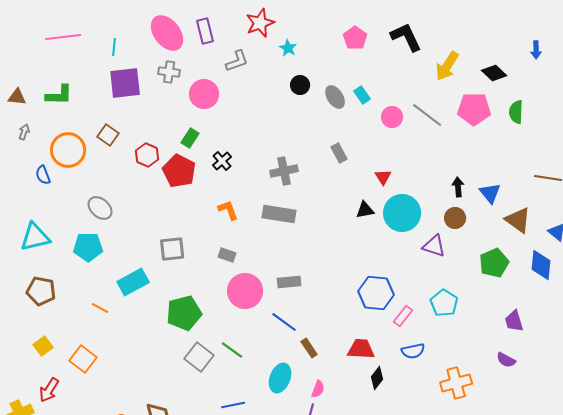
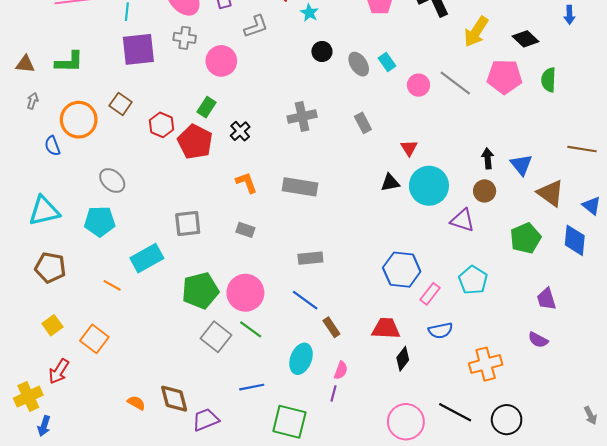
gray cross: (284, 171) -> (302, 117), moved
pink circle: (245, 291) -> (245, 293), moved

